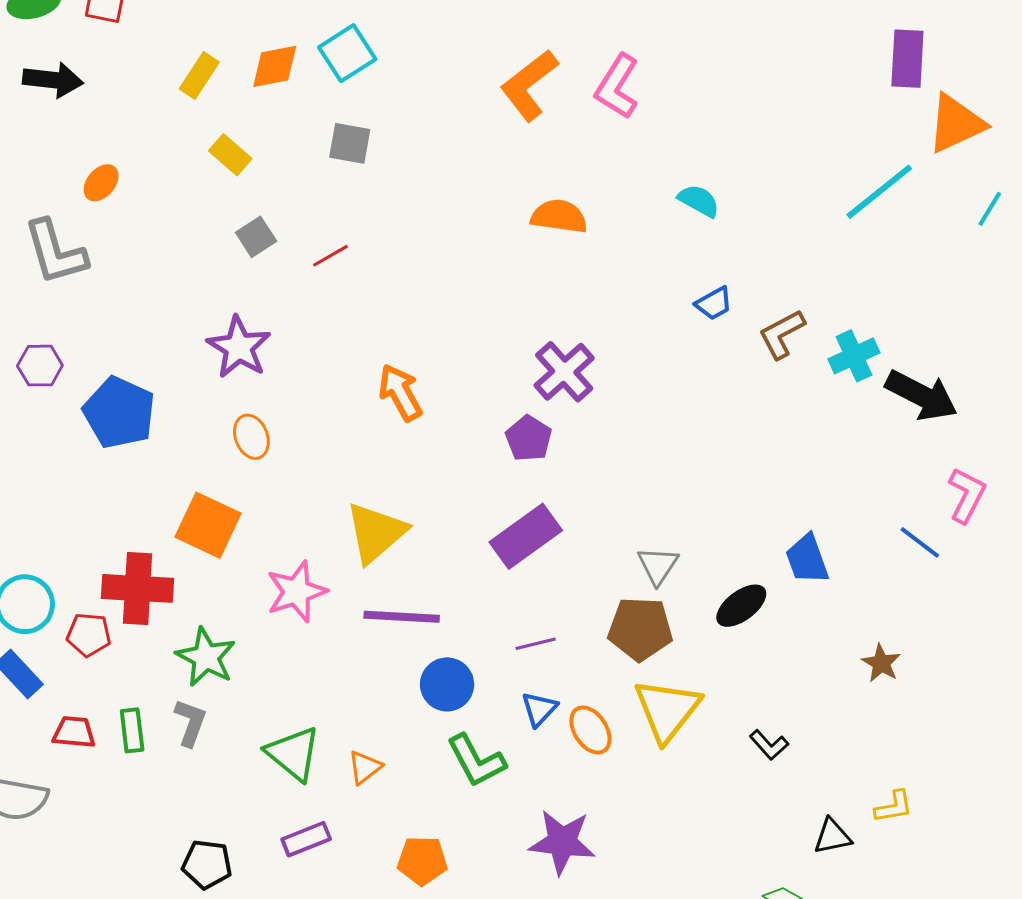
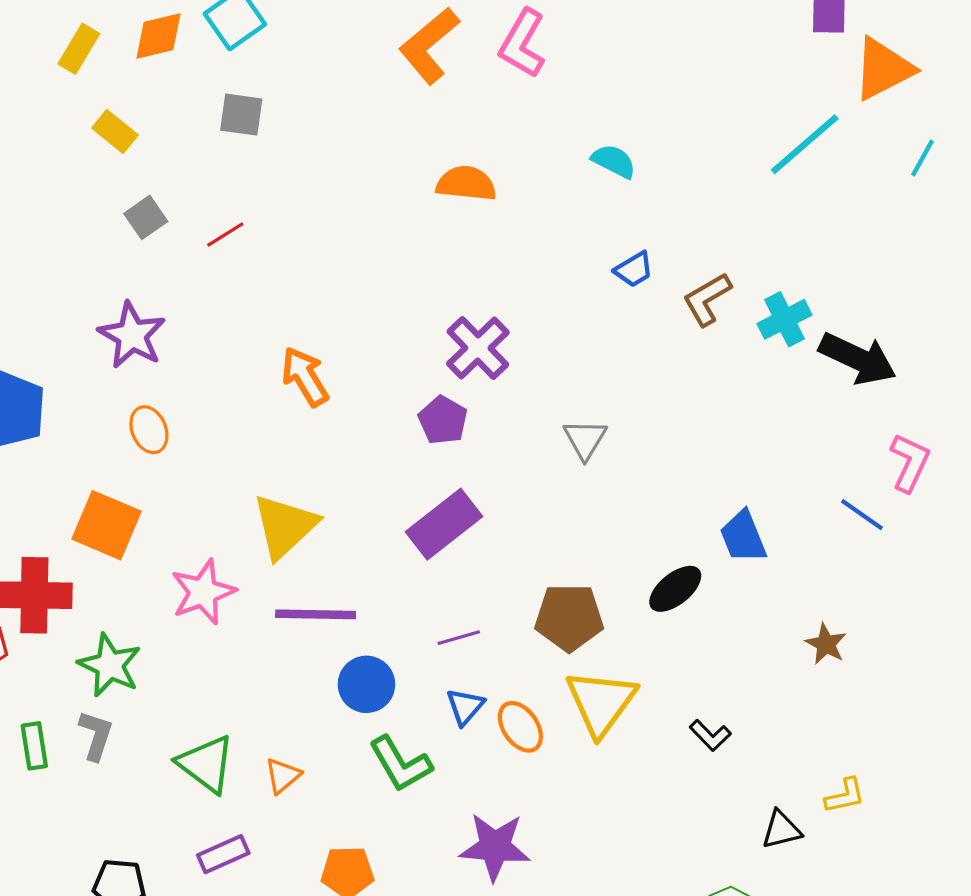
gray triangle: (658, 565) -> (585, 439), moved

